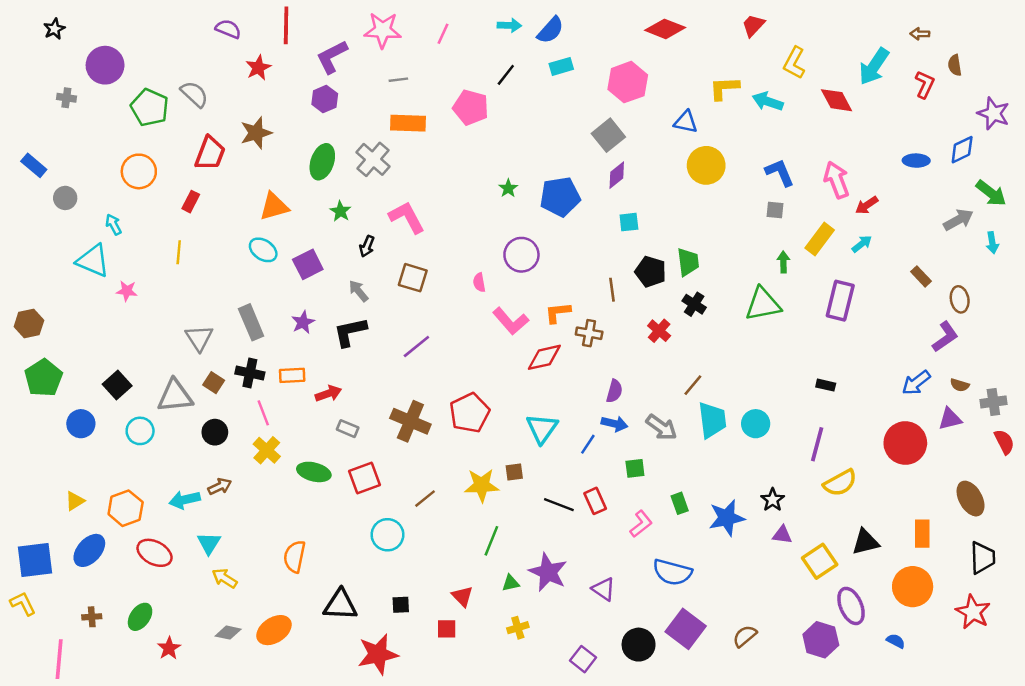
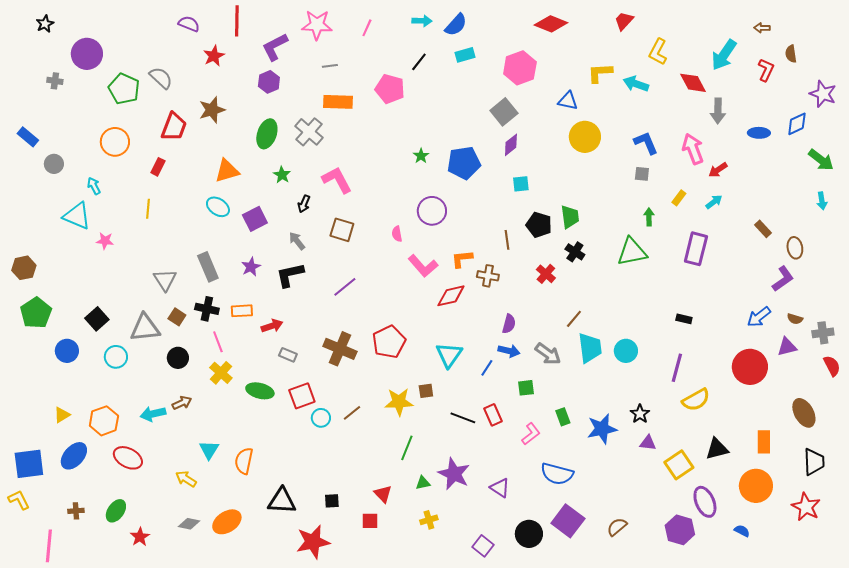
gray arrow: (958, 220) -> (718, 111), moved, turned 120
yellow rectangle: (820, 239) -> (679, 198), size x0.6
cyan circle: (387, 535) -> (321, 418), moved, size x0.7
cyan triangle: (209, 543) -> (209, 450), moved

